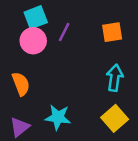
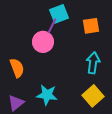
cyan square: (36, 17) -> (59, 14), moved
pink circle: (33, 41) -> (43, 42), moved

